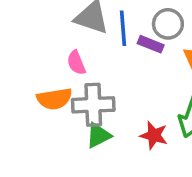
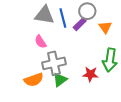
purple rectangle: (151, 44) -> (80, 24), turned -56
orange semicircle: (54, 99) -> (34, 80), moved

